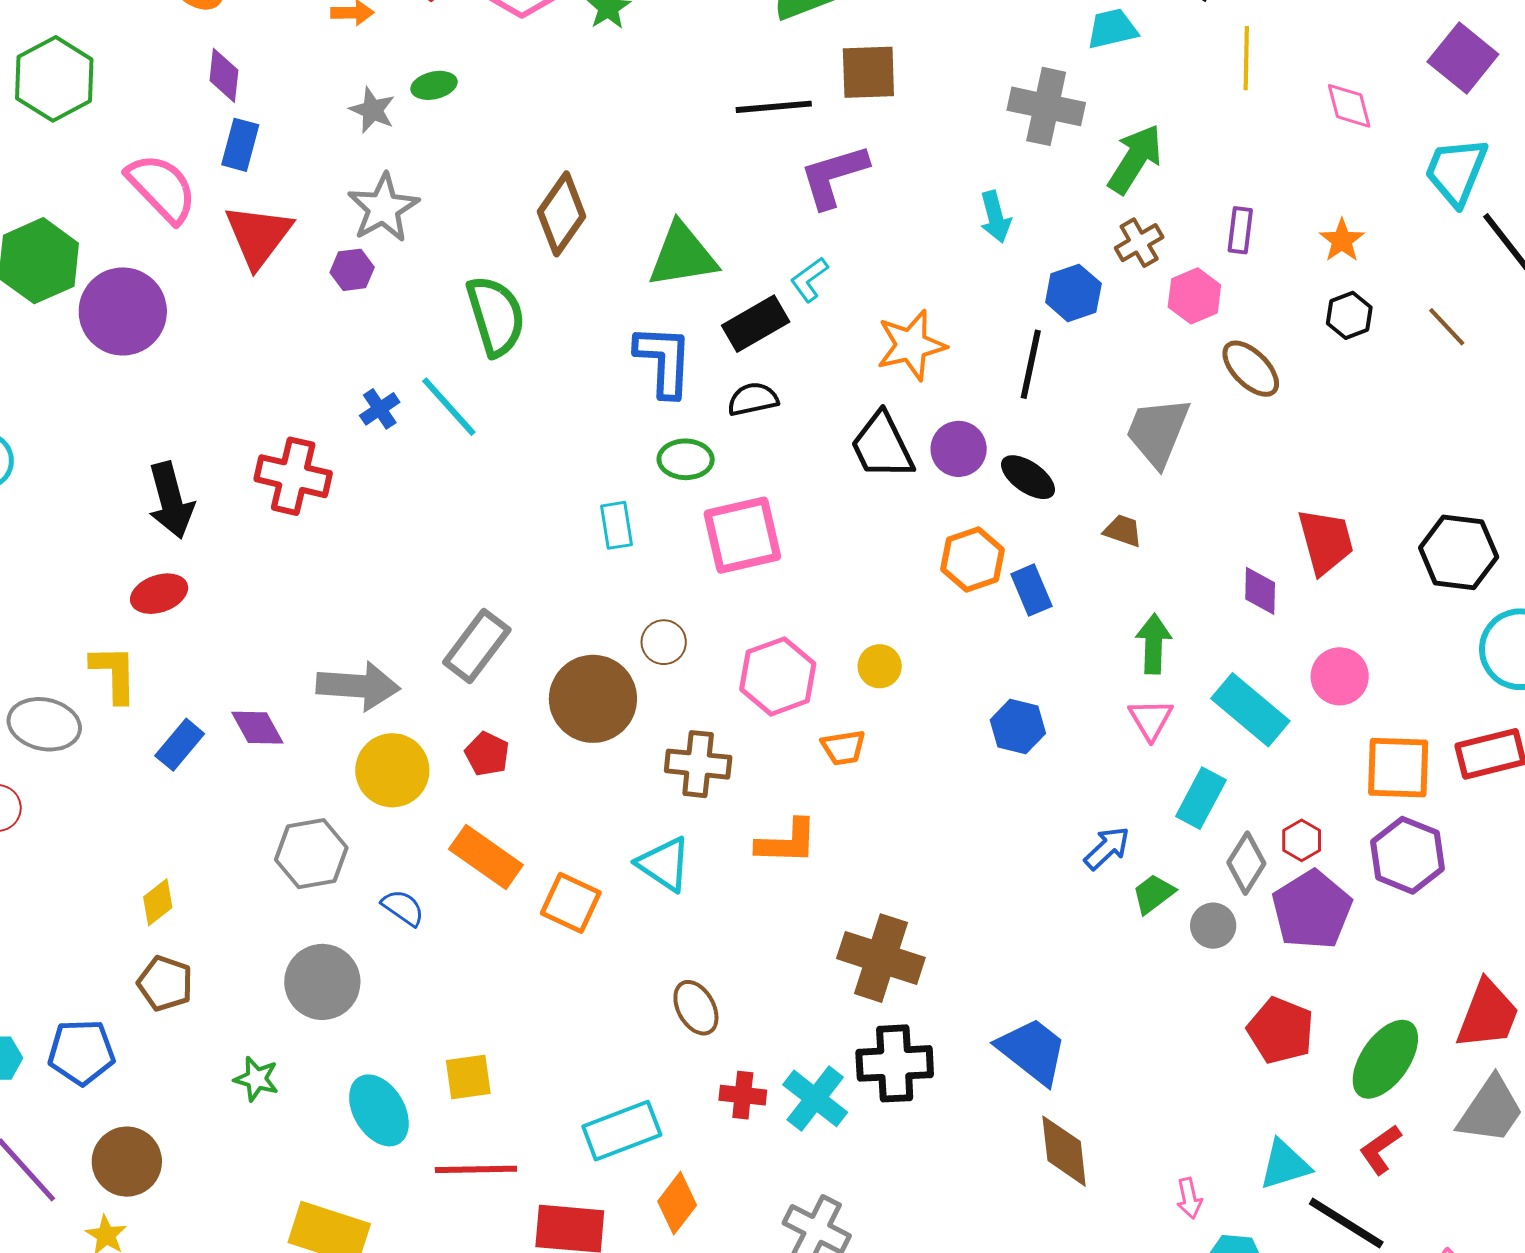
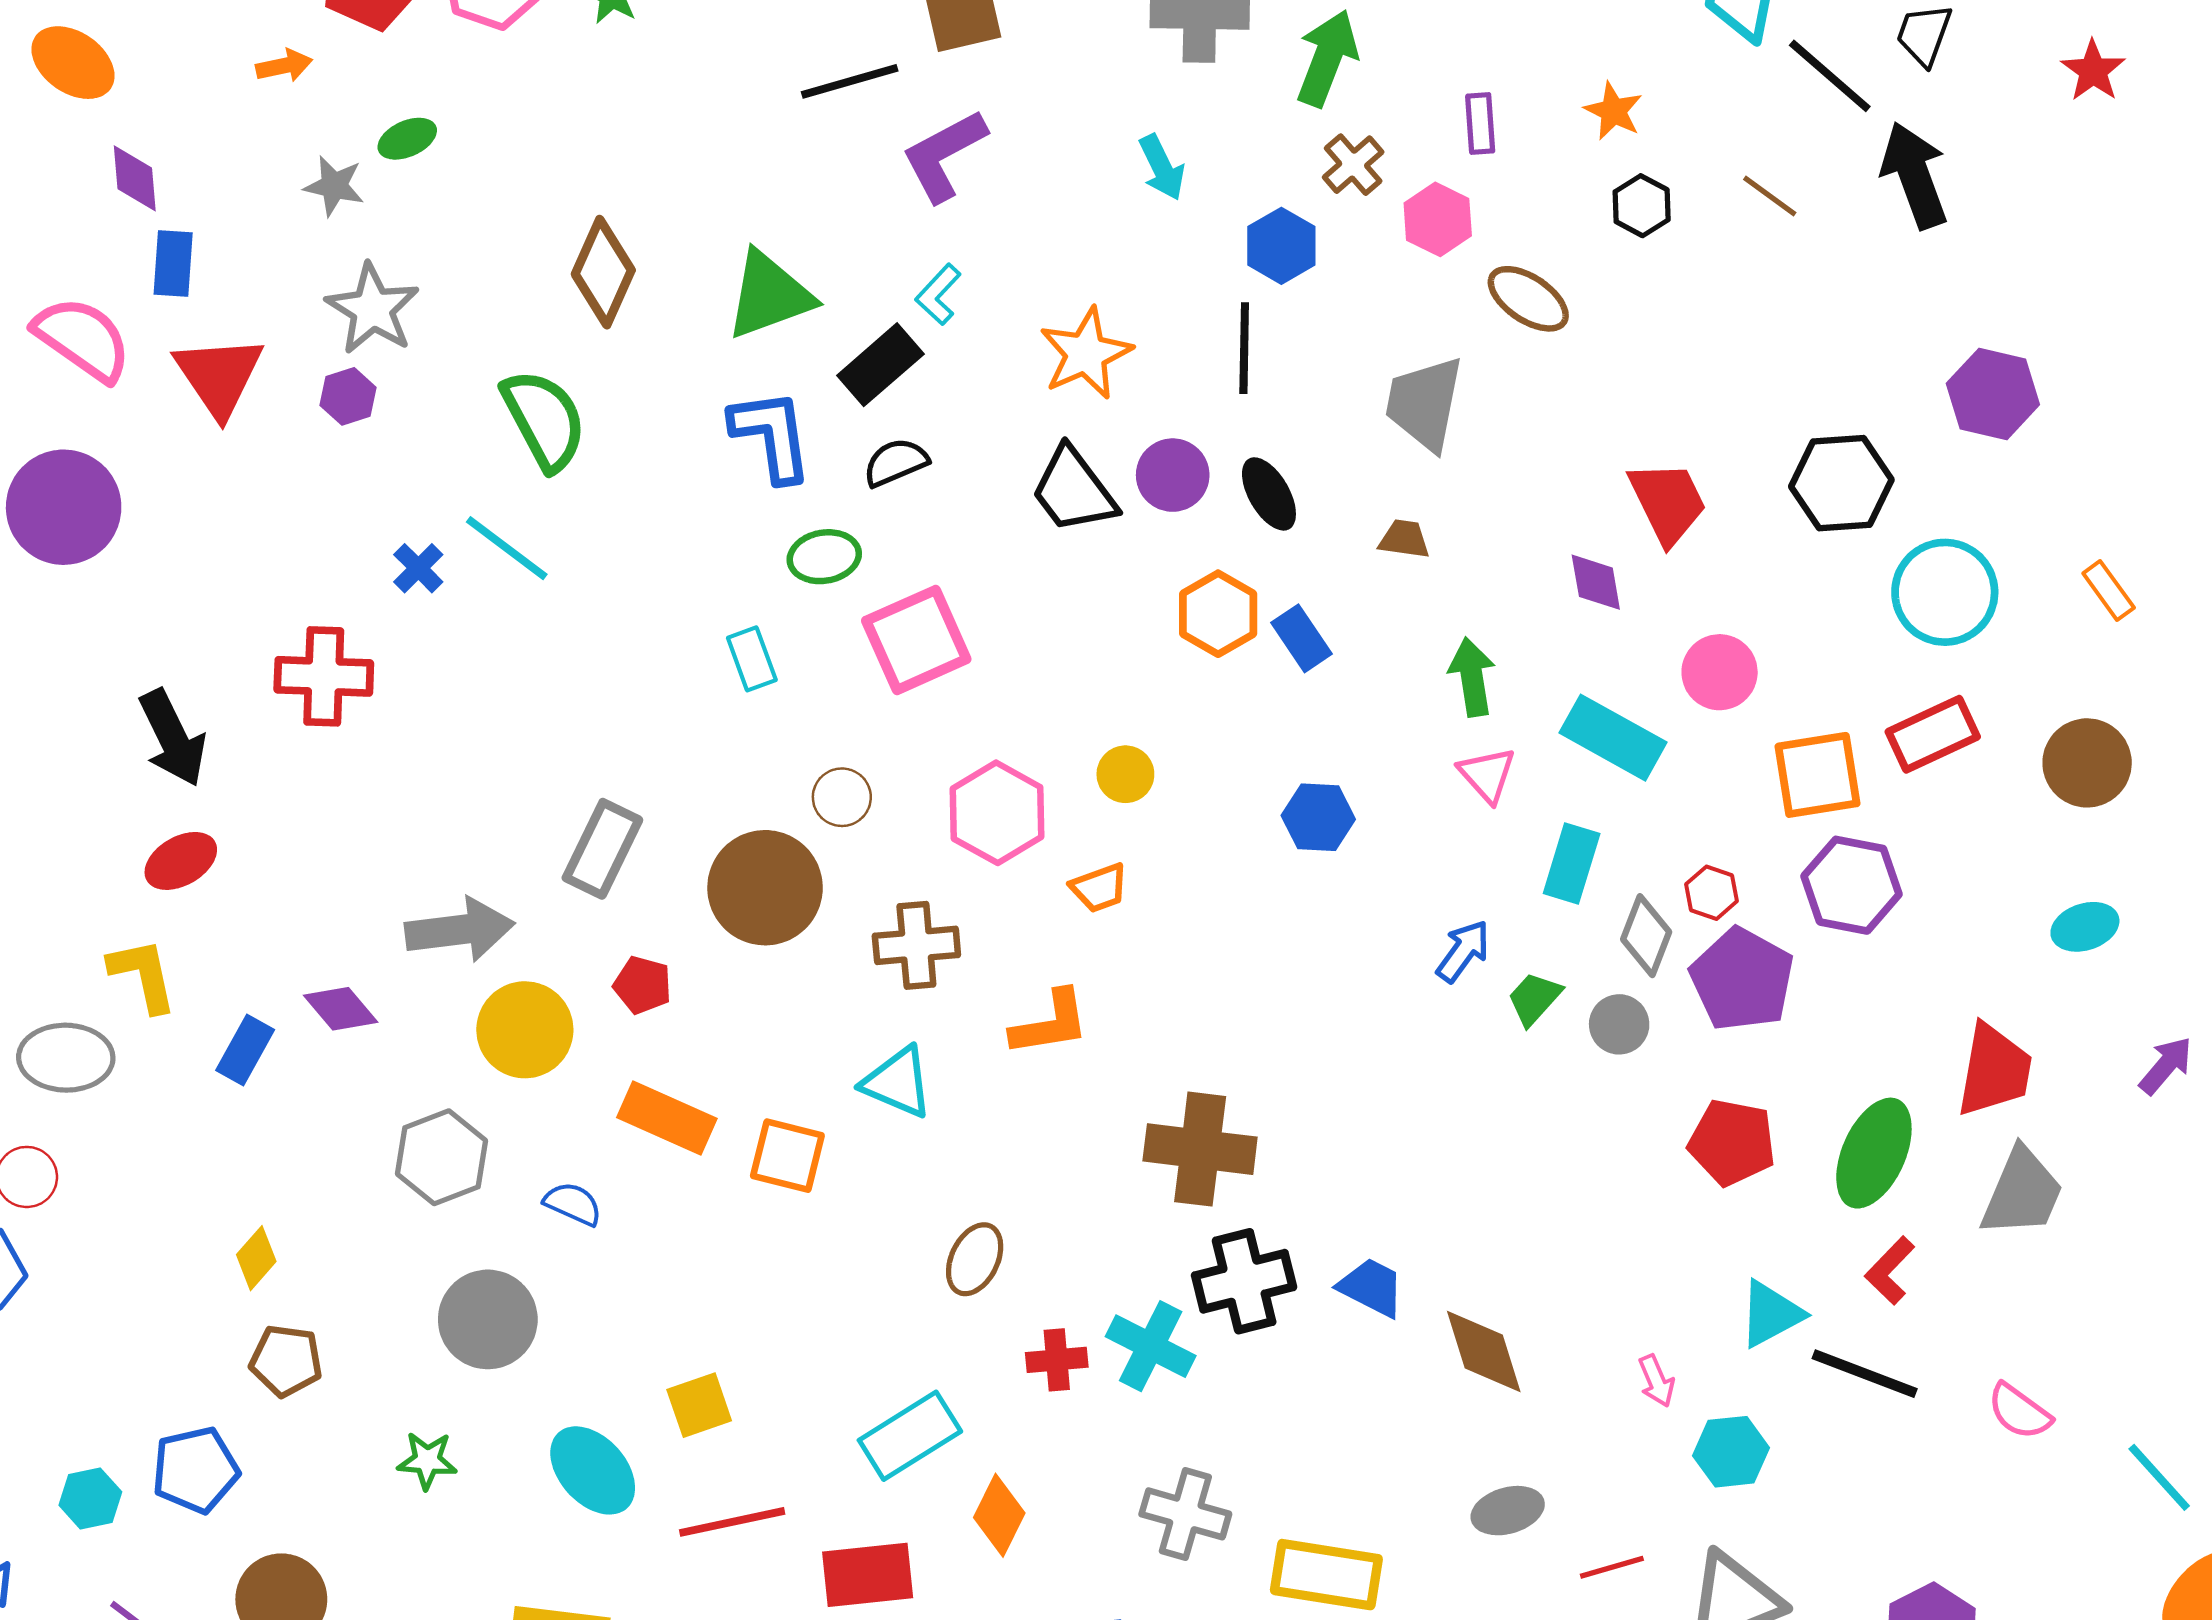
black ellipse: (1028, 477) -> (1269, 494), turned 36
brown ellipse: (696, 1008) -> (975, 1259), turned 66
blue trapezoid: (1032, 1051) -> (1371, 1287), moved, size x0.7

